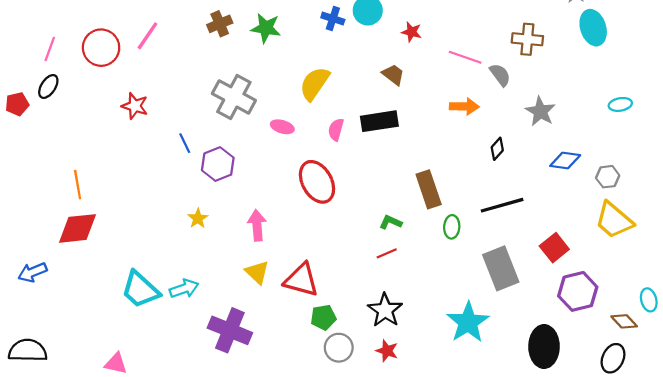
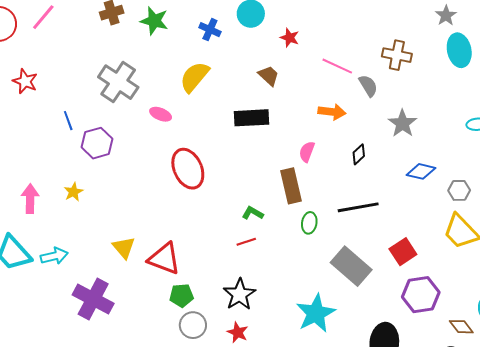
blue cross: (333, 19) -> (210, 30), moved
pink semicircle: (336, 130) -> (307, 152), moved
pink arrow: (257, 225) -> (30, 199), moved
gray rectangle: (501, 268) -> (351, 266), turned -33

